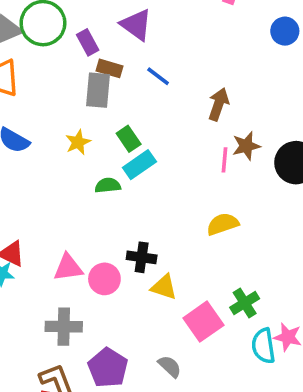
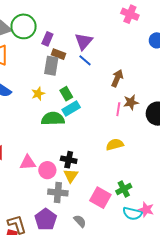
purple triangle: (136, 25) -> (84, 41), moved, turned 30
purple rectangle: (88, 42) -> (47, 39), turned 48
green semicircle: (108, 185) -> (53, 119), size x1.6
yellow triangle: (164, 287) -> (71, 176), moved, turned 42
pink square: (203, 322) -> (100, 198), turned -30
gray cross: (64, 327) -> (58, 193), moved
cyan semicircle: (263, 346) -> (132, 213), turned -72

